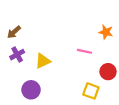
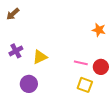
brown arrow: (14, 32) -> (13, 14), moved
pink line: (84, 51) -> (81, 63), moved

